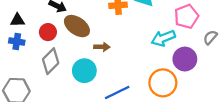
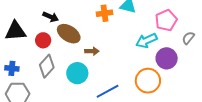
black triangle: (18, 20) -> (15, 31), size x1.6
blue cross: (17, 42) -> (12, 68), moved

